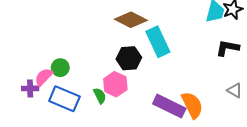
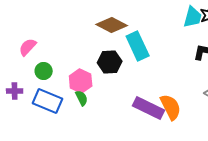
pink semicircle: (44, 77) -> (28, 47), moved
pink hexagon: (115, 84) -> (81, 81), moved

